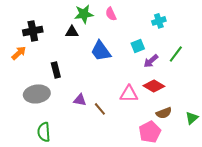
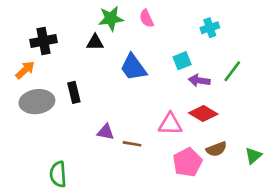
purple arrow: (151, 61) -> (199, 80), turned 49
gray ellipse: (37, 94) -> (37, 102), moved
brown line: (100, 109) -> (132, 144), turned -40
pink pentagon: (150, 132) -> (187, 162), moved

